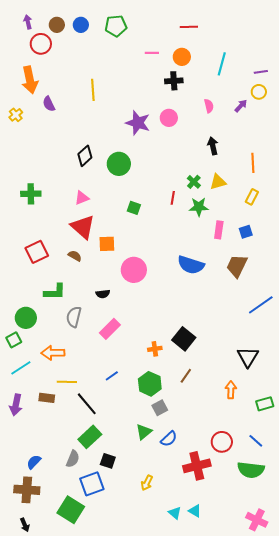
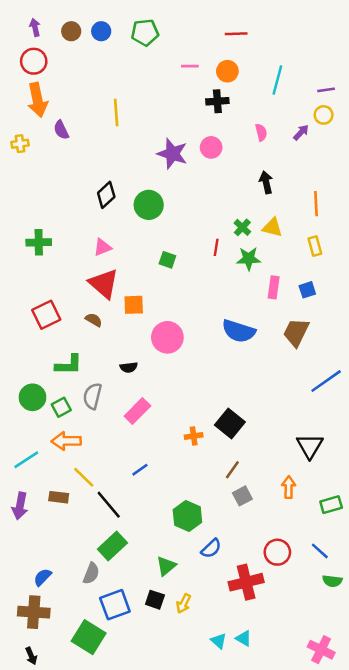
red circle: (41, 44) -> (34, 61), moved
yellow cross: (16, 115) -> (20, 144), turned 32
yellow triangle: (218, 182) -> (272, 227), turned 30
yellow rectangle: (252, 197) -> (315, 246), turned -42
green square: (14, 340) -> (61, 407), moved
yellow line: (67, 382) -> (84, 477), turned 42
green hexagon: (150, 384) -> (187, 516), moved
gray square: (160, 408) -> (242, 496), moved
green triangle: (144, 432) -> (166, 566), moved
black square: (108, 461) -> (155, 600), moved
green semicircle: (251, 470) -> (332, 581), moved, size x0.6

